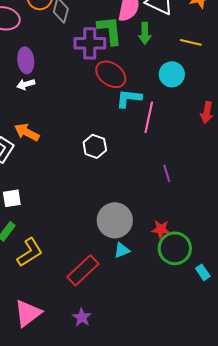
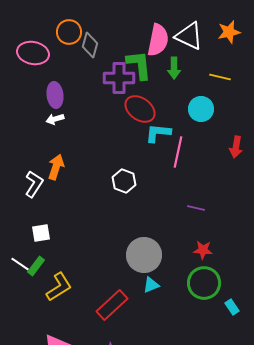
orange arrow: (27, 132) -> (56, 167), turned 80
purple line: (167, 173) -> (196, 208), turned -60
red star: (161, 229) -> (203, 250), moved

